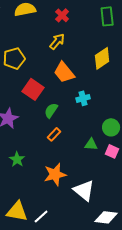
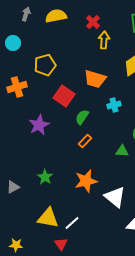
yellow arrow: (57, 41) -> (104, 40), moved, turned -36
orange trapezoid: (64, 72) -> (95, 79), turned -35
green star: (17, 159) -> (45, 177), moved

